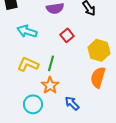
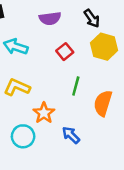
yellow hexagon: (99, 50) -> (104, 47), moved
green line: (51, 63) -> (76, 86), moved

